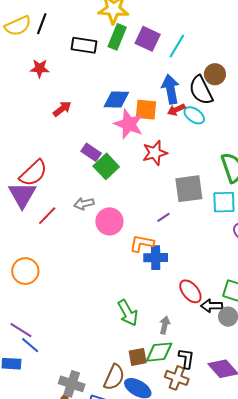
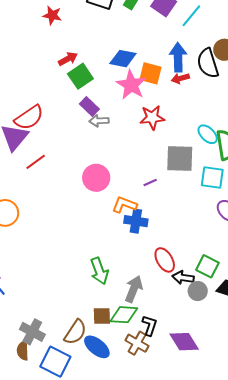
cyan ellipse: (194, 115) -> (208, 134), moved
green square: (106, 166) -> (80, 76), moved
gray arrow: (84, 204) -> (99, 121), moved
gray arrow: (165, 325) -> (134, 289), size x1.5

